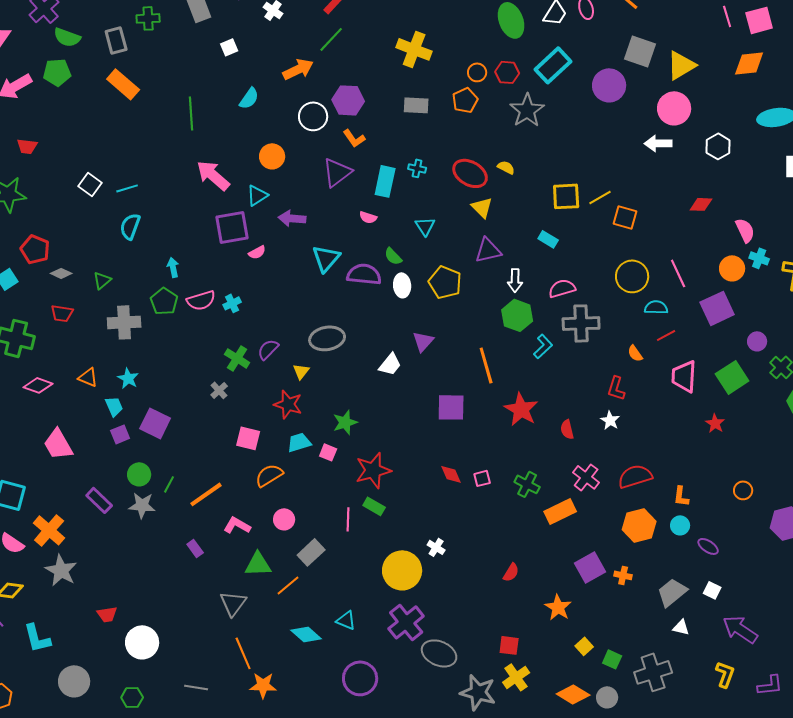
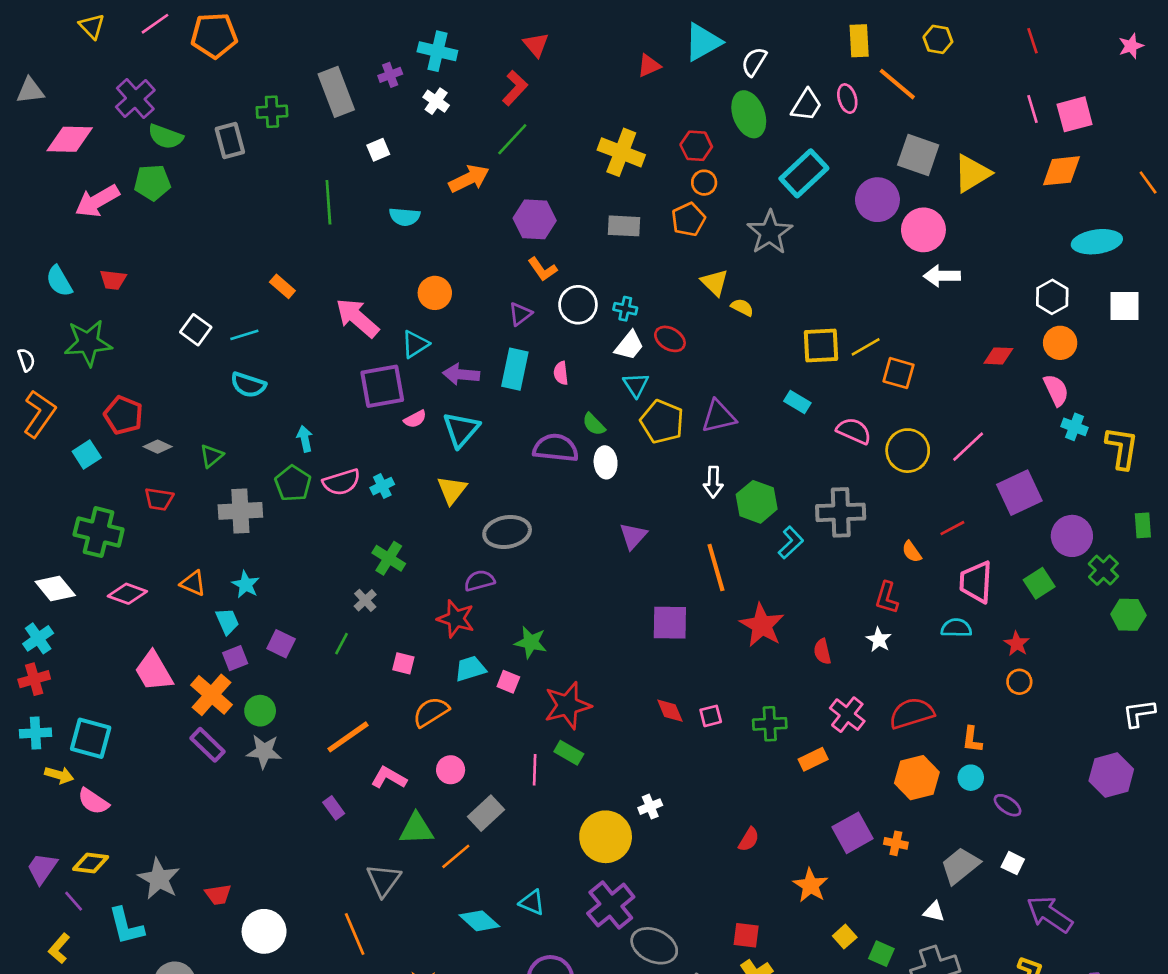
red hexagon: (507, 72) -> (696, 146), moved
orange rectangle: (123, 84) -> (282, 286), moved, size x0.6
cyan semicircle: (249, 98) -> (405, 217), turned 60
pink circle: (674, 108) -> (923, 230), moved
green line: (191, 113) -> (328, 202), moved
white circle: (313, 116) -> (578, 305), moved
white hexagon: (718, 146) -> (1052, 297), moved
purple triangle: (337, 172) -> (520, 314), size x0.6
red ellipse: (470, 173) -> (670, 339), moved, size x0.7
cyan rectangle: (385, 181) -> (515, 369), moved
yellow triangle: (482, 207) -> (715, 282), moved
pink semicircle: (368, 217) -> (561, 373), turned 66
cyan semicircle: (130, 226) -> (248, 385), turned -92
cyan triangle: (326, 258) -> (461, 430), moved
orange circle: (732, 268) -> (1060, 343), moved
pink line: (678, 273) -> (968, 447), turned 72
white arrow: (515, 280) -> (713, 482), moved
yellow pentagon: (445, 282) -> (662, 422), moved
pink semicircle: (562, 288) -> (854, 431), moved, turned 40
cyan semicircle: (656, 307) -> (956, 628), moved
purple circle: (757, 341) -> (1072, 536), size x1.6
purple semicircle: (268, 349) -> (479, 581), moved, turned 30
white trapezoid: (390, 364) -> (629, 345), moved
yellow triangle: (301, 371) -> (452, 490), moved, size x1.4
green square: (732, 377) -> (1039, 583), size x0.7
green star: (345, 422) -> (531, 642), turned 30
purple square: (155, 423) -> (281, 644), size x0.7
pink square: (248, 438) -> (403, 663), size x0.7
green line: (169, 484) -> (342, 644), moved
green cross: (527, 484) -> (770, 724), turned -30
orange circle: (743, 490) -> (1019, 682), moved
orange rectangle: (560, 511) -> (813, 759), size x0.7
orange cross: (49, 530) -> (211, 695), moved
white cross: (436, 547) -> (650, 807), turned 36
gray star: (61, 570) -> (159, 879), moved
white triangle: (681, 627) -> (934, 912), moved
orange line: (243, 653) -> (355, 934), moved

